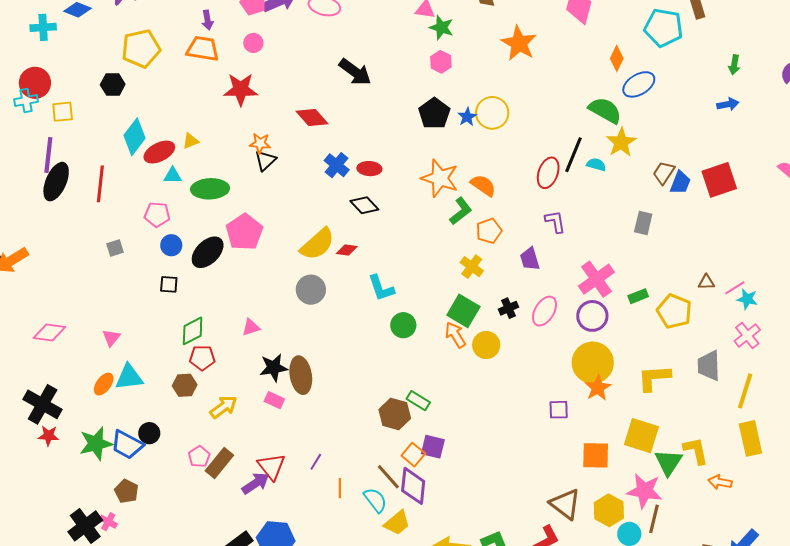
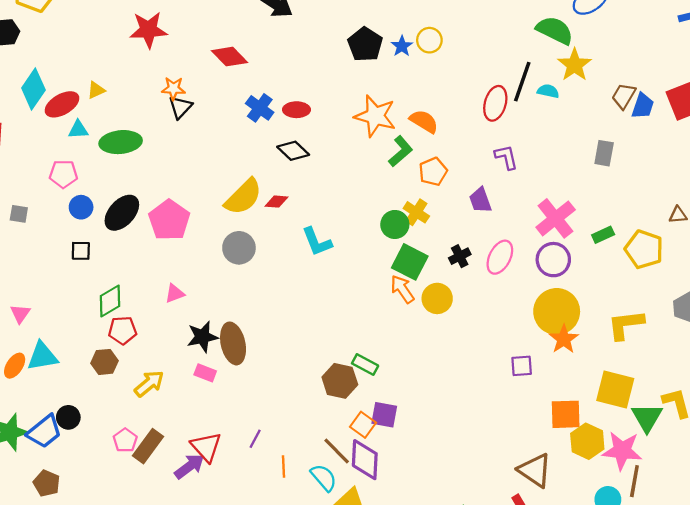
yellow circle: (492, 113) -> (429, 40), size x0.7
pink pentagon: (244, 232) -> (169, 220), moved
gray square: (115, 248) -> (19, 214), turned 30
green circle: (403, 325) -> (395, 224), moved
blue trapezoid: (127, 445) -> (44, 432), turned -64
yellow hexagon: (609, 510) -> (587, 441), moved

